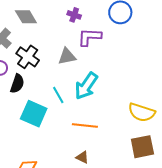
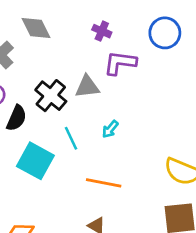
black cross: (28, 57) -> (51, 96), moved
cyan arrow: (86, 86) -> (110, 129), size x0.5

